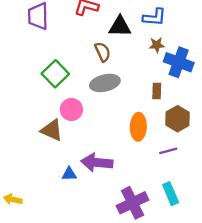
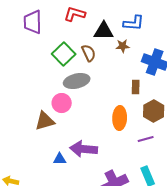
brown star: (157, 45) -> (123, 46), moved
green square: (55, 74) -> (64, 54), moved
gray ellipse: (105, 83) -> (77, 81), moved
brown triangle: (52, 130) -> (45, 121), turned -40

